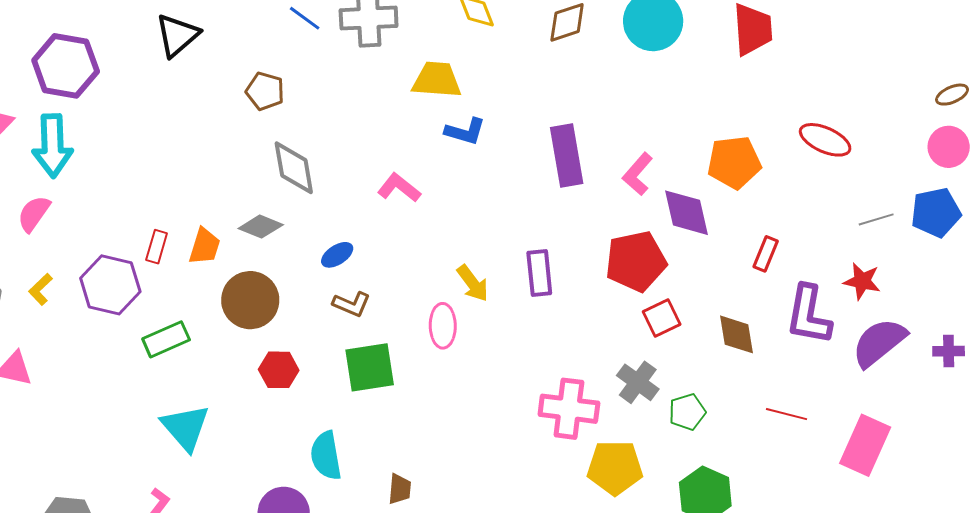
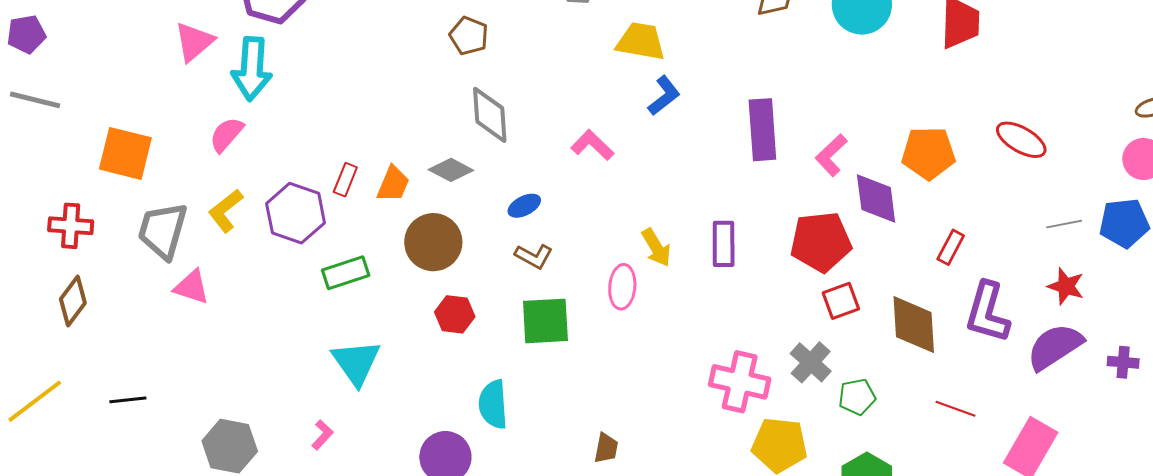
blue L-shape: (465, 131) -> (664, 96), turned -60
red star: (862, 281) -> (1066, 286), moved
yellow L-shape: (40, 289) -> (226, 211), size x1.4
brown diamond: (737, 334) -> (914, 325), size x1.4
brown trapezoid: (400, 489) -> (606, 448), moved

